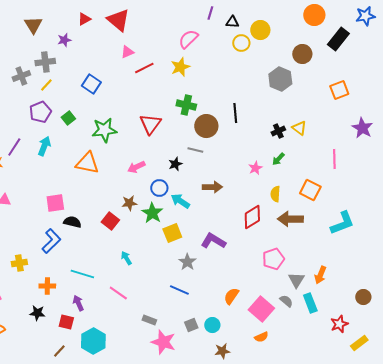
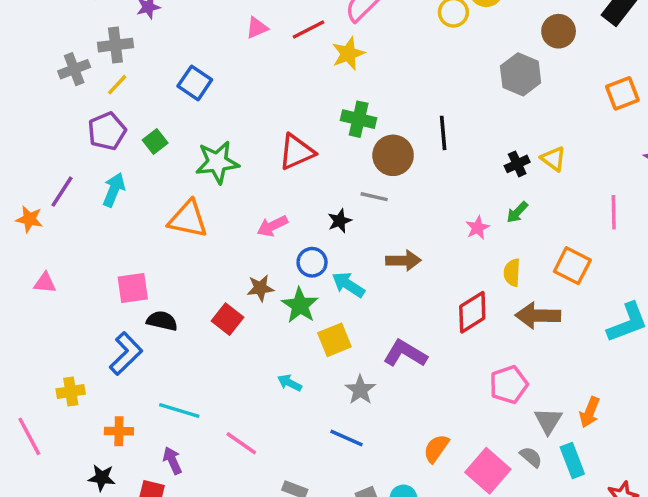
red line: (144, 68) -> (309, 29), moved
red triangle: (150, 124) -> (297, 152), turned 30
cyan arrow: (126, 258) -> (290, 383), moved, turned -32

